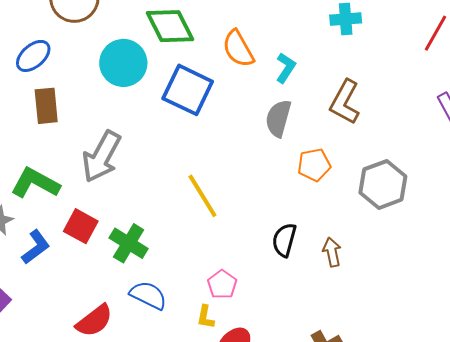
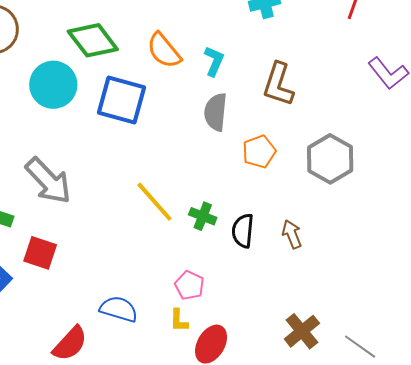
gray arrow: (102, 157) -> (48, 181), turned -62
green cross: (129, 243) -> (203, 216), moved, size x0.7

